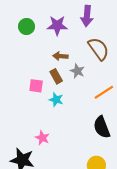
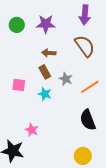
purple arrow: (87, 16) -> (85, 15), moved
gray star: (77, 71) -> (66, 79), moved
pink square: (36, 86) -> (19, 85), moved

